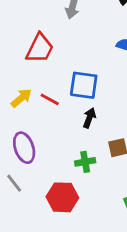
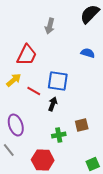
yellow arrow: (21, 98) -> (14, 80), moved
black arrow: (89, 118) -> (53, 104), moved

